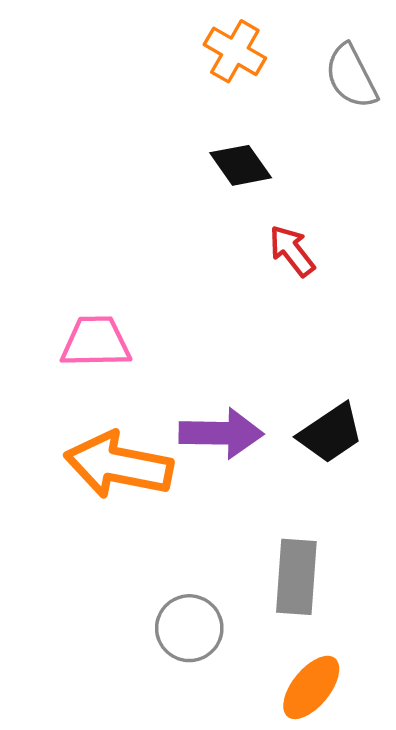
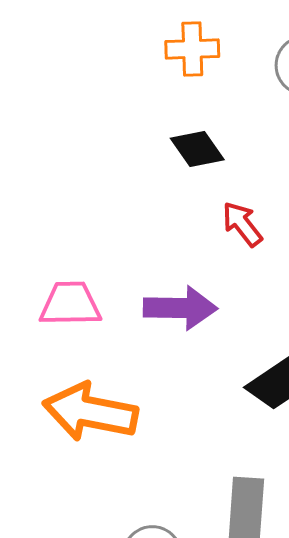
orange cross: (235, 51) -> (192, 49), turned -32
purple arrow: (221, 433) -> (180, 308), moved

